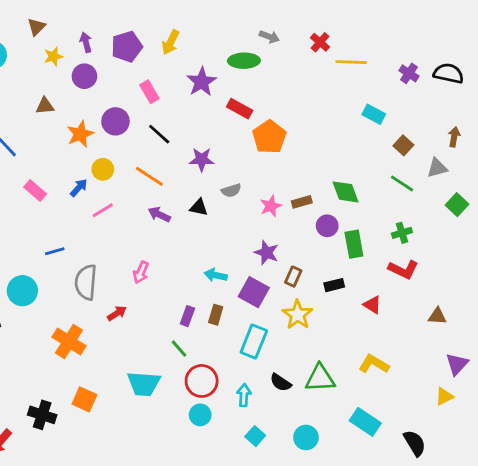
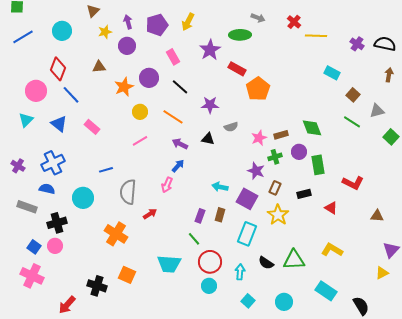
brown arrow: (454, 137) -> (389, 75), moved
blue arrow: (79, 188) -> (178, 166), moved
green cross: (402, 233) -> (275, 157), moved

